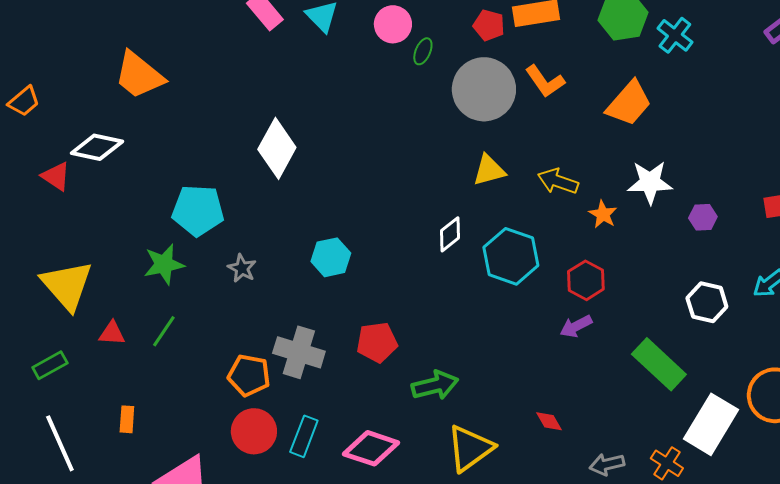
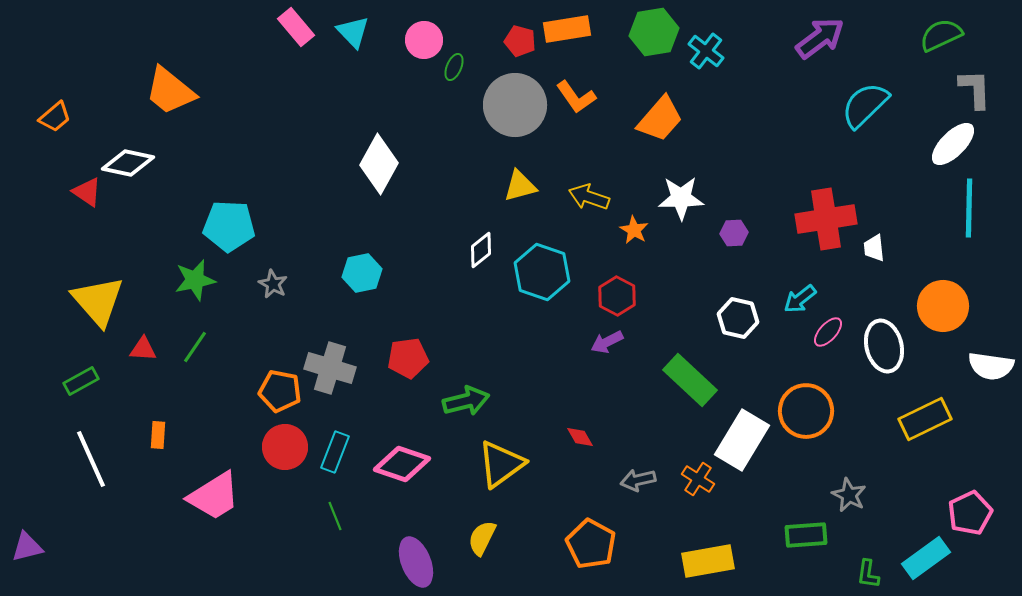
white diamond: (277, 148) -> (379, 164), moved

